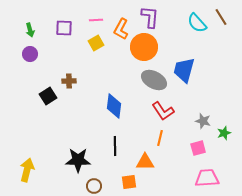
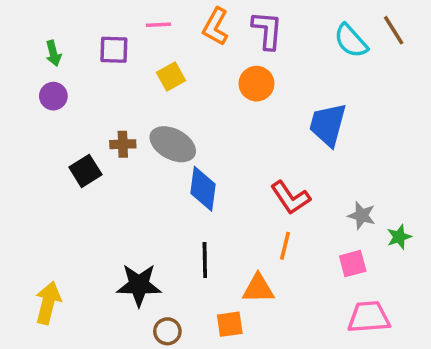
pink line: (96, 20) -> (158, 25), moved
orange L-shape: (121, 29) -> (216, 27), moved
orange circle: (144, 47) -> (256, 84), size x0.7
gray ellipse: (154, 80) -> (173, 144), moved

